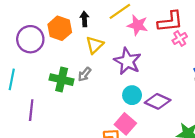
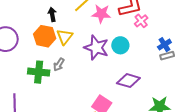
orange hexagon: (60, 28) -> (45, 36), moved
cyan circle: (132, 95) -> (120, 45), moved

